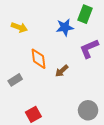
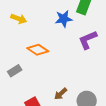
orange diamond: (38, 59) -> (38, 50), turned -50
brown arrow: (62, 71) -> (61, 94), moved

